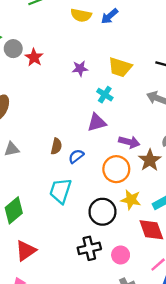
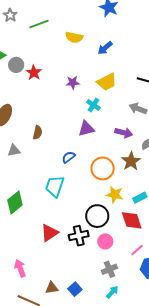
blue arrow: (109, 16) -> (105, 48), moved
yellow trapezoid: (120, 67) -> (107, 82), turned -45
purple arrow: (129, 142) -> (124, 133), moved
brown semicircle: (56, 146) -> (38, 132), moved
black circle: (102, 212) -> (97, 216), moved
red triangle: (26, 251) -> (49, 233), moved

